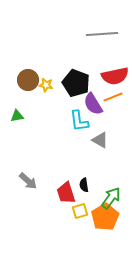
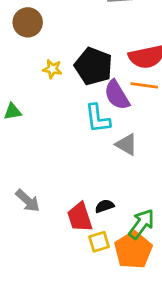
brown circle: (28, 80) -> (28, 22), moved
orange line: (113, 97) -> (144, 85), turned 30
black semicircle: (84, 185) -> (104, 206), turned 80

